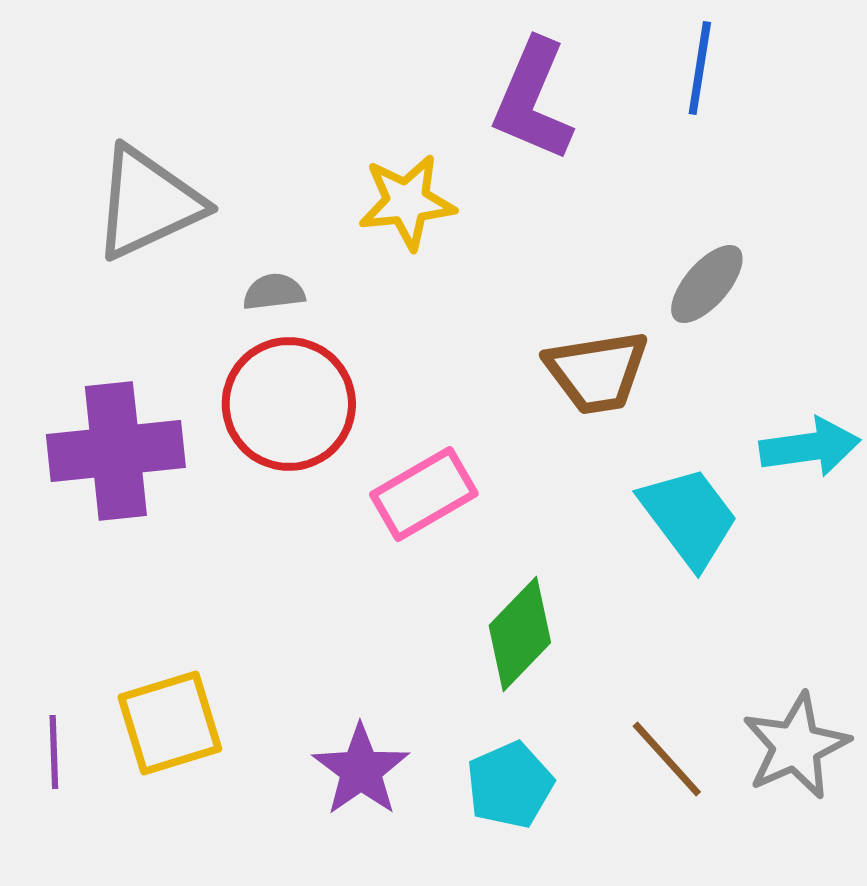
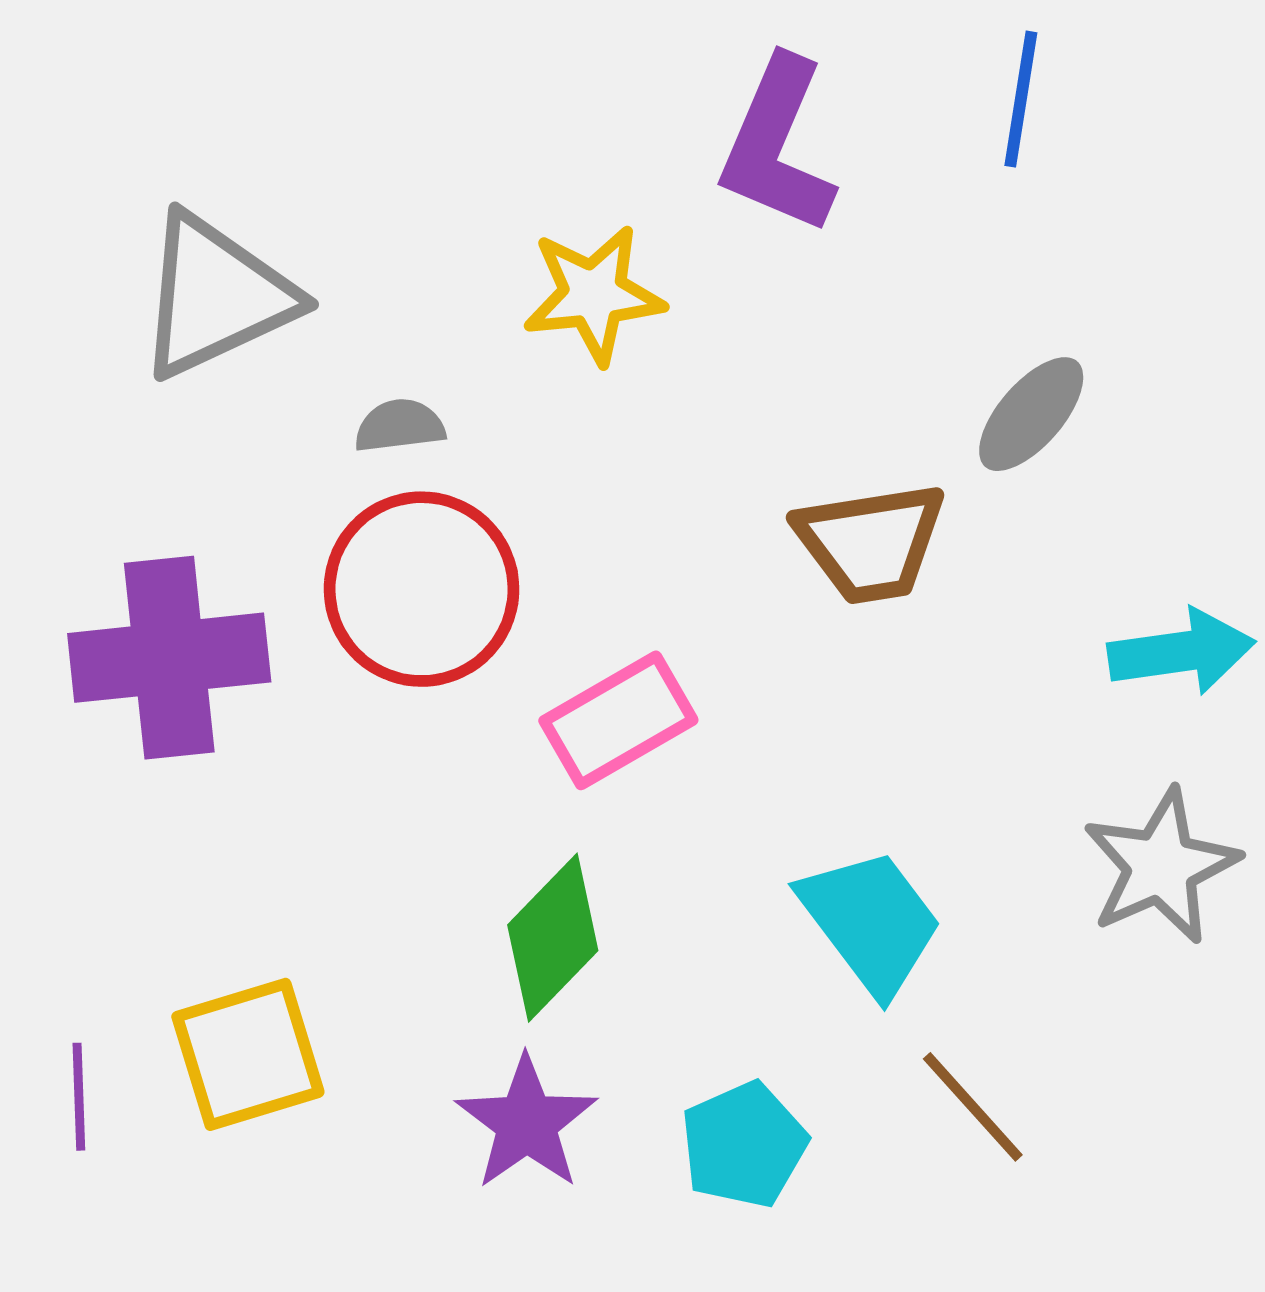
cyan trapezoid: (689, 517) -> (871, 922), moved
green diamond: (520, 634) -> (553, 938), moved
gray star: (796, 746) -> (1161, 866), moved

